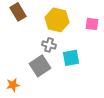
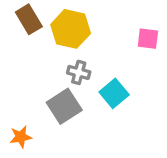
yellow hexagon: (57, 20) -> (71, 29), moved
cyan square: (71, 58) -> (114, 93), turned -30

